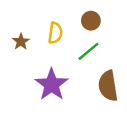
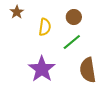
brown star: (21, 42) -> (17, 12), moved

